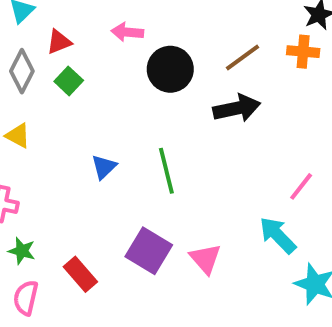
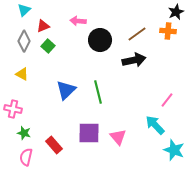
blue triangle: (104, 167) -> (66, 90), size x1.5
purple square: (149, 251) -> (89, 133), turned -30

